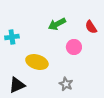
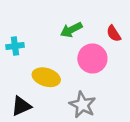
pink circle: (74, 47) -> (92, 59), size x1.5
gray star: (66, 84) -> (82, 105), size x1.5

